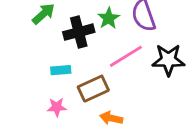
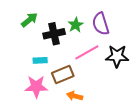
pink star: (57, 107) -> (36, 87), size x1.6

